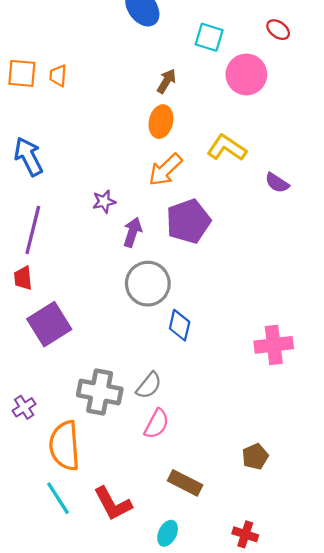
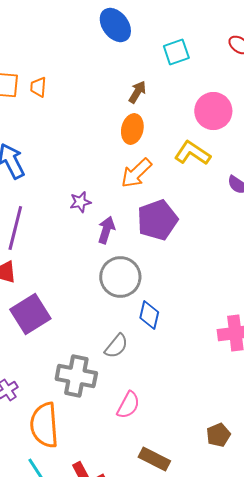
cyan square: (209, 37) -> (176, 52), turned -36
pink circle: (246, 74) -> (213, 111), moved
gray semicircle: (149, 385) -> (116, 346), moved

